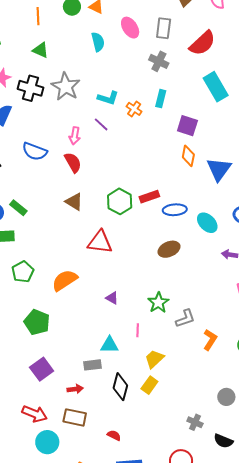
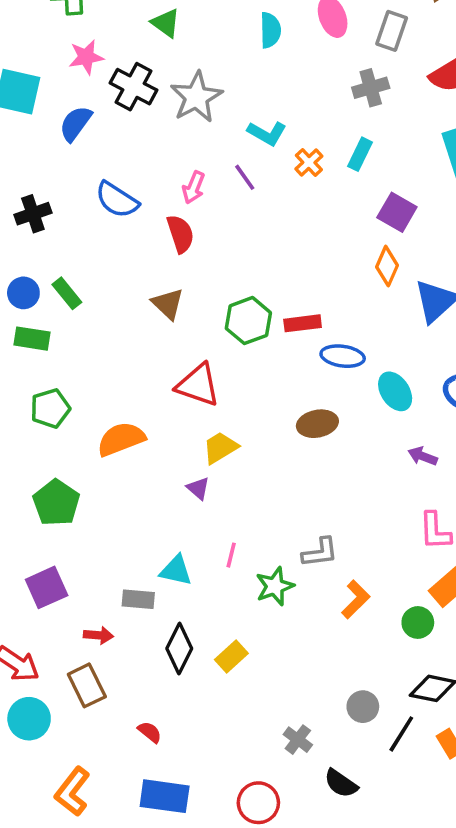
gray cross: (159, 61) -> (371, 88), turned 36
green star: (158, 303) -> (275, 586), moved
yellow trapezoid: (154, 359) -> (220, 448), moved
brown rectangle: (75, 417) -> (87, 685), turned 40

